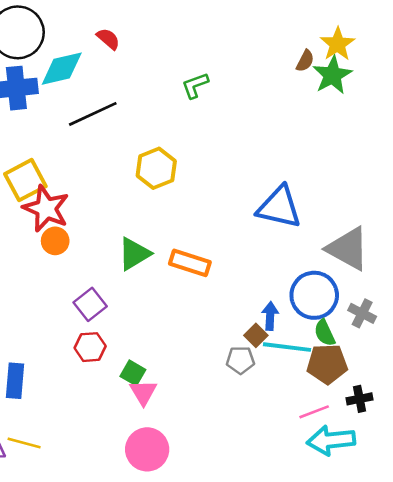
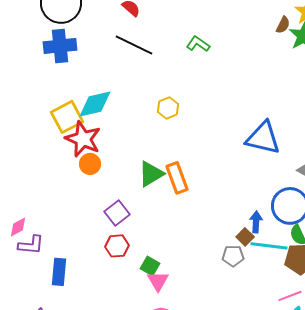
cyan diamond: (62, 69) -> (95, 104), moved
green L-shape: (195, 85) -> (198, 44), turned 55
black line: (93, 114) -> (134, 45), moved, turned 51
yellow hexagon: (156, 168) -> (168, 108), size x0.7
orange rectangle: (190, 263) -> (177, 178), moved, turned 52

